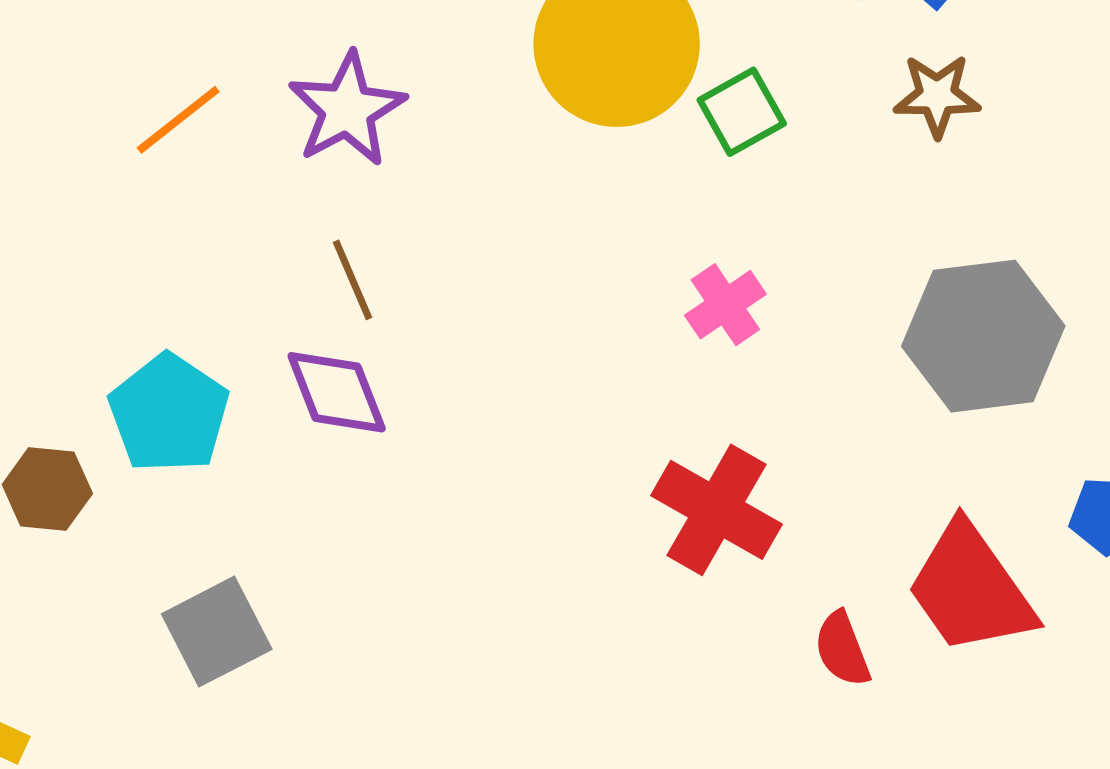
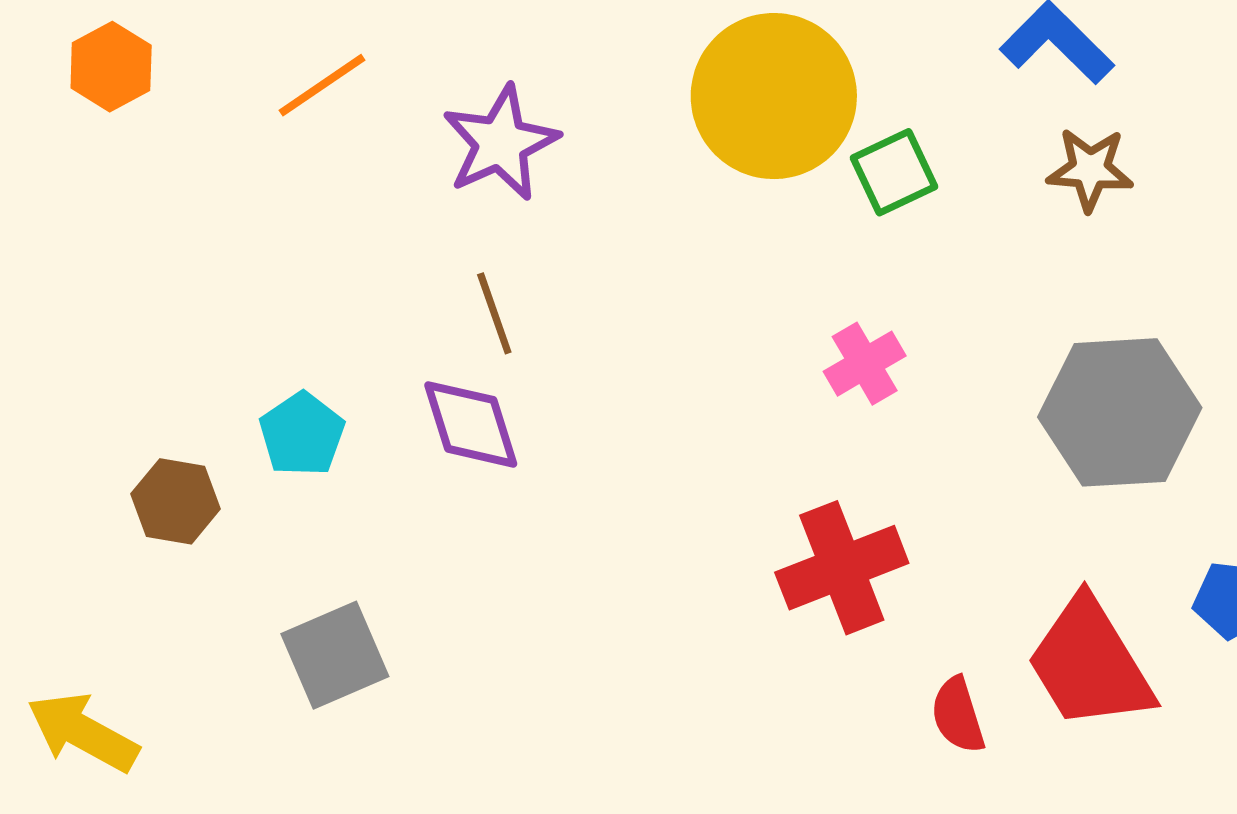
orange line: (178, 120) -> (322, 85), moved
cyan pentagon: (169, 413) -> (302, 434), size x0.7
red cross: (716, 510) -> (842, 568), turned 35

